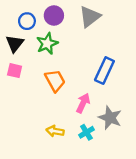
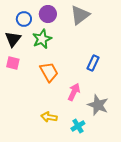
blue rectangle: (104, 71) -> (93, 63), size x0.7
cyan cross: (86, 132) -> (78, 126), moved

